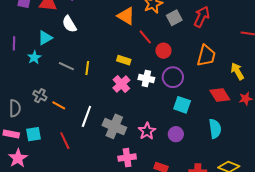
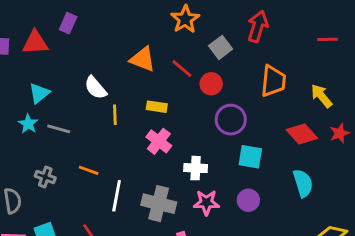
orange triangle: (126, 16) -> (143, 59), moved
gray square: (174, 18) -> (221, 47), moved
white semicircle: (69, 24) -> (95, 88), moved
gray line: (66, 66) -> (59, 129), moved
yellow line: (87, 68) -> (115, 115), moved
white cross: (146, 78) -> (196, 168), moved
orange line: (59, 105) -> (89, 170), moved
pink star: (147, 131) -> (206, 203), turned -30

